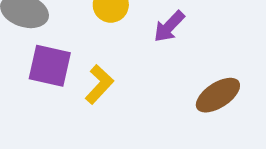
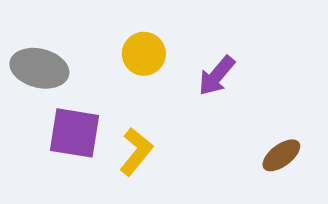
brown ellipse: (218, 95) -> (281, 155), size x0.7

